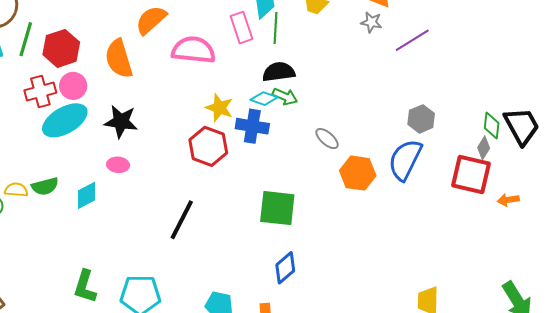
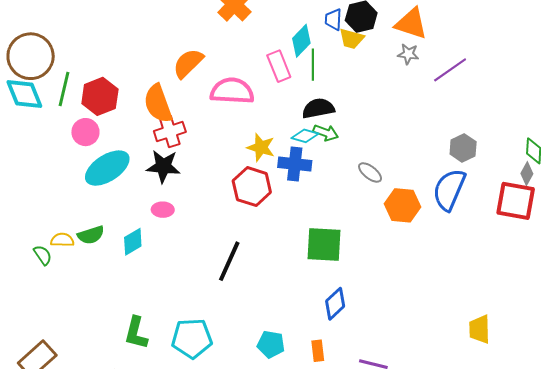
pink circle: (73, 86) -> (85, 132), moved
red cross: (40, 91) -> (170, 132), moved

